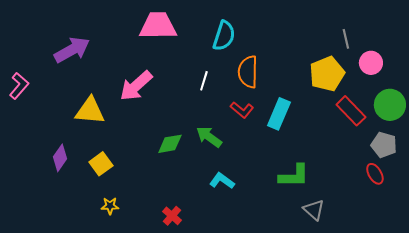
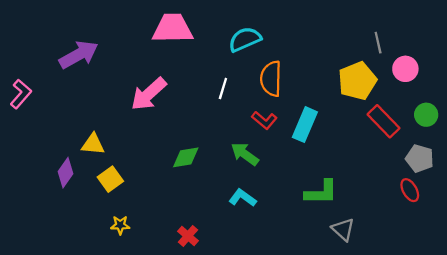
cyan semicircle: (224, 36) -> (245, 39), turned -132
green circle: (390, 105) -> (426, 115), size x0.7
yellow triangle: (90, 111) -> (93, 144), moved, size x0.7
green arrow: (209, 137) -> (245, 154), moved

